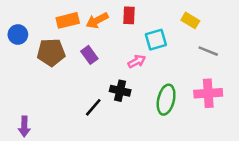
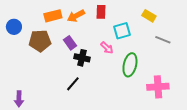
pink arrow: (137, 61) -> (107, 48), turned 72
black cross: (120, 91) -> (82, 58), moved
pink cross: (208, 93) -> (158, 87), moved
green ellipse: (166, 100) -> (130, 65), moved

